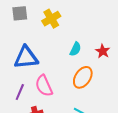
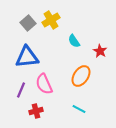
gray square: (20, 13) -> (28, 23), moved, turned -35
cyan semicircle: (75, 49) -> (74, 41), moved, turned 120

